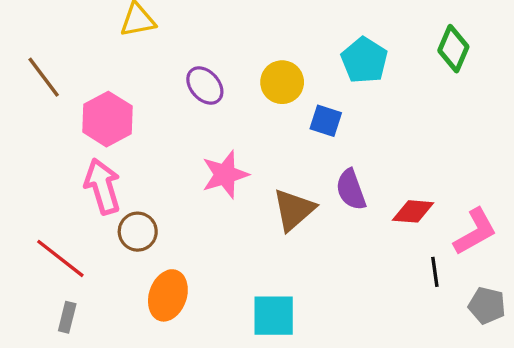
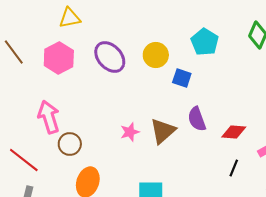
purple ellipse: (205, 86) -> (110, 57), size x1.4
pink hexagon: (107, 119) -> (59, 58), moved
pink star: (225, 175) -> (130, 132), moved, size x0.7
black line: (435, 272) -> (234, 168), moved, turned 30

